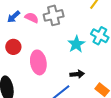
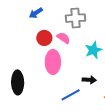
pink semicircle: (32, 18) -> (63, 38), moved
red circle: (13, 47) -> (44, 38), moved

